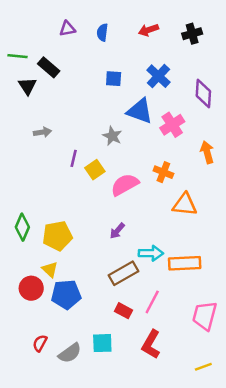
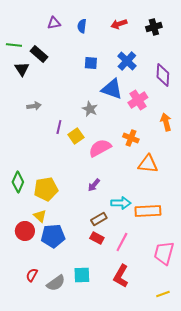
brown rectangle: (124, 273) -> (99, 219), size x0.7
red rectangle: (124, 311) -> (97, 238), moved

